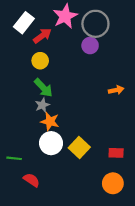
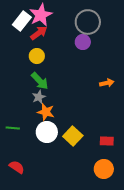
pink star: (65, 16) -> (41, 15), moved
green line: (14, 158) -> (13, 128), moved
red semicircle: (31, 180) -> (17, 167), moved

